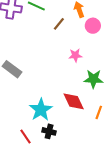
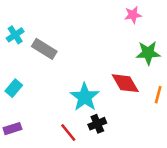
pink star: (75, 55) -> (133, 15), moved
black cross: (49, 131) -> (97, 124), turned -32

